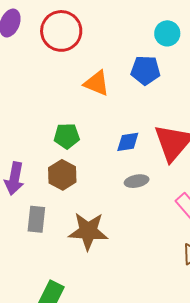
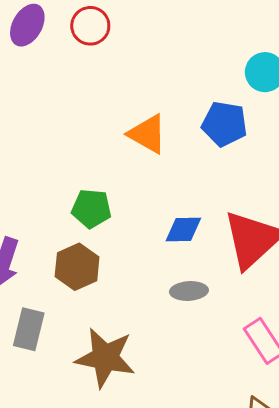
red circle: (61, 31) -> (90, 26), moved, size x0.6

